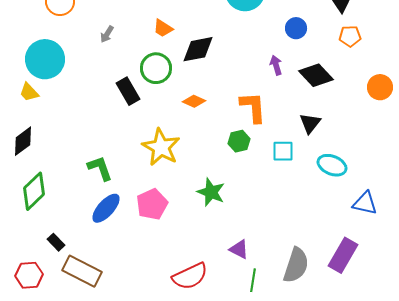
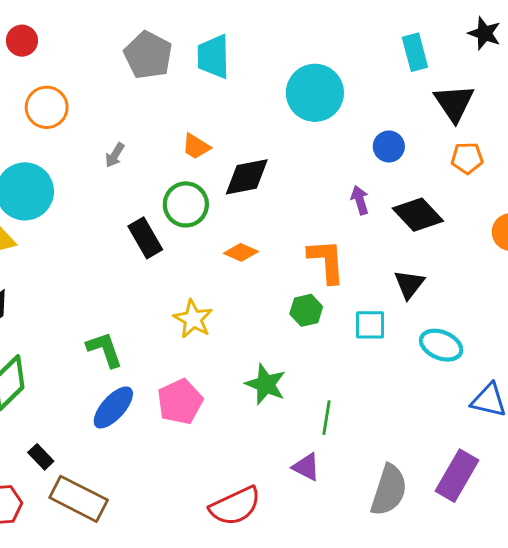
yellow star: (161, 147) -> (193, 319), size x0.7
green line: (253, 280) -> (326, 418), moved

